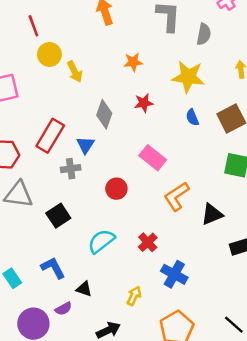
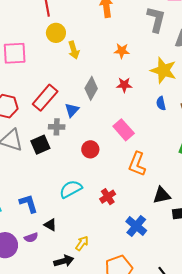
orange L-shape: (177, 196) -> (137, 164), turned -45
black triangle: (212, 214) -> (162, 195), moved
black square: (58, 216) -> (40, 145), moved
blue cross: (174, 274) -> (136, 226), moved
yellow arrow: (134, 296) -> (82, 243), moved

